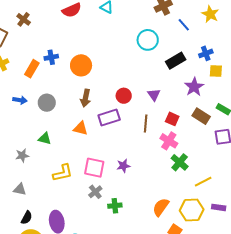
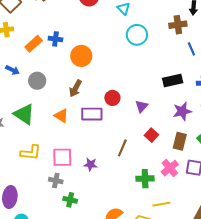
cyan circle: (148, 40) -> (137, 35), moved
brown rectangle: (201, 116) -> (180, 141), turned 54
brown line: (146, 123) -> (122, 148), moved
green triangle: (45, 138) -> (24, 114), size x1.6
pink cross: (169, 141) -> (170, 168), moved
green cross: (180, 162) -> (145, 179), turned 30
pink square: (94, 168) -> (62, 157), turned -30
gray cross: (95, 192) -> (56, 181), turned 32

